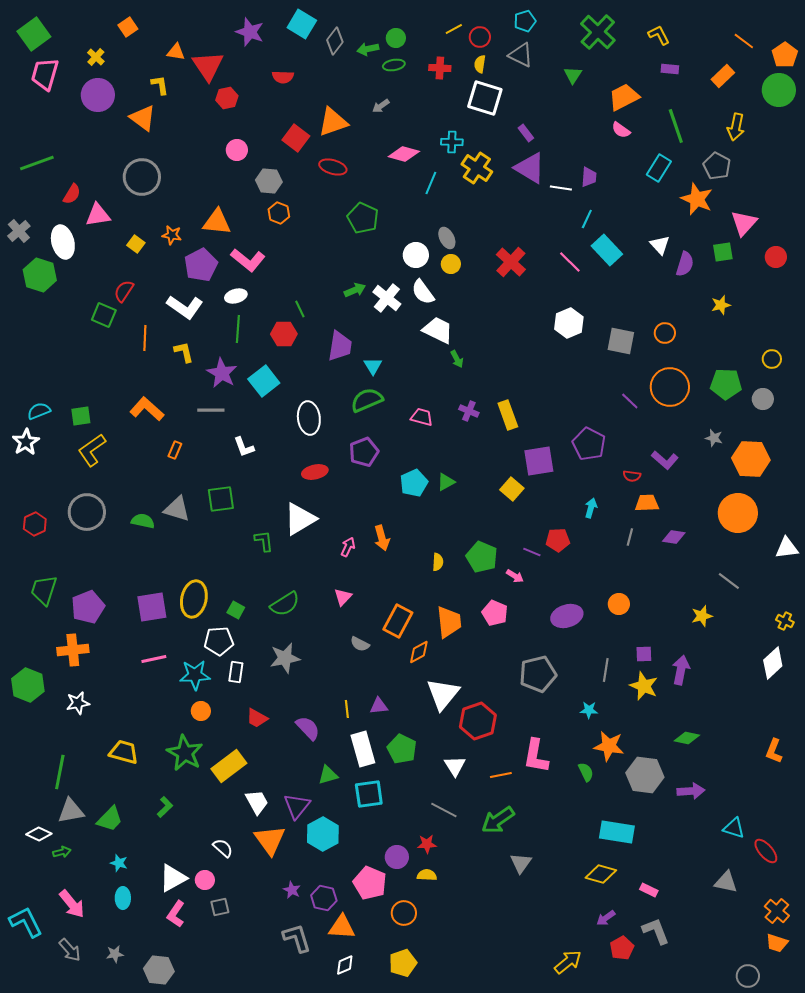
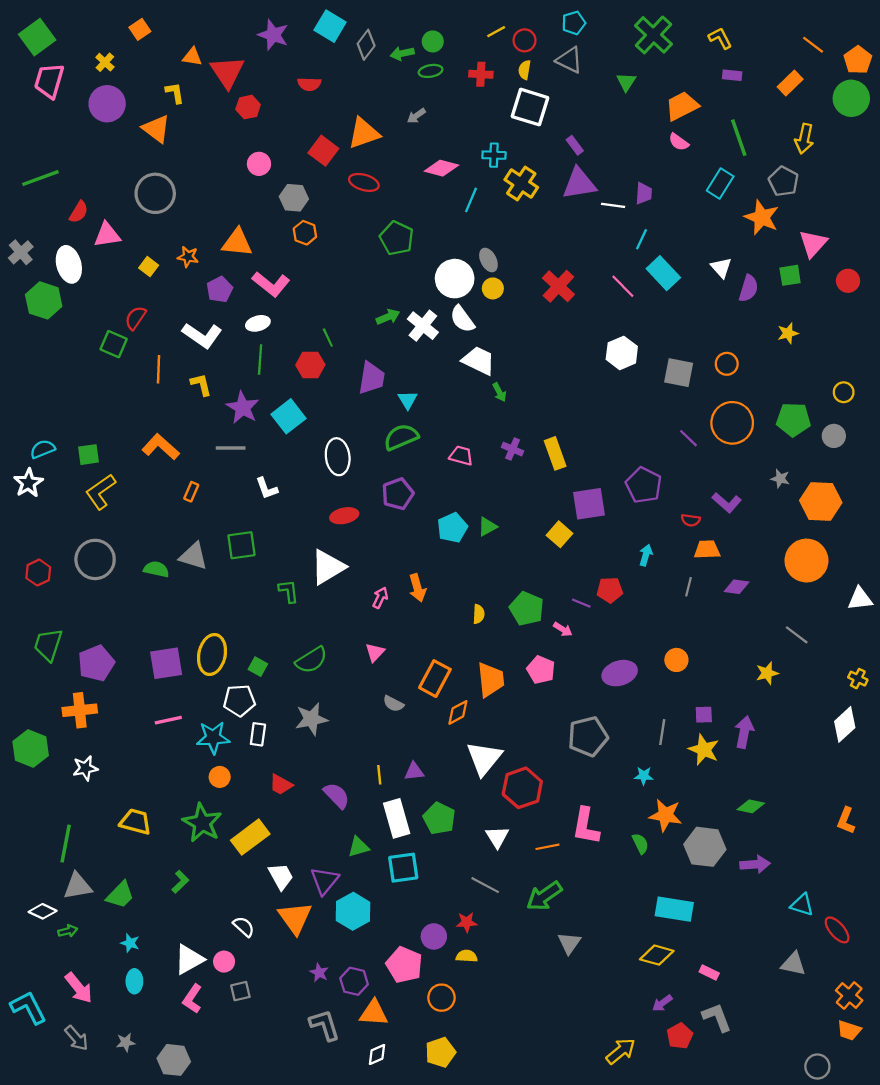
purple triangle: (530, 168) -> (579, 184), turned -40
white circle: (416, 255) -> (455, 279), size x1.4
purple pentagon: (201, 265) -> (220, 290), size x0.7

